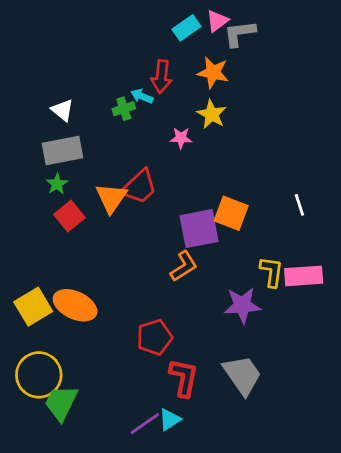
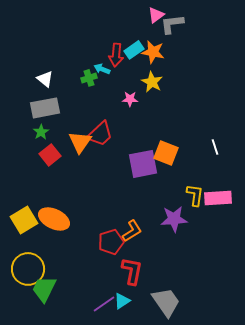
cyan rectangle: (187, 28) -> (134, 50), moved
orange L-shape: (184, 266) -> (132, 231), moved
gray trapezoid: (242, 375) -> (166, 302), moved

